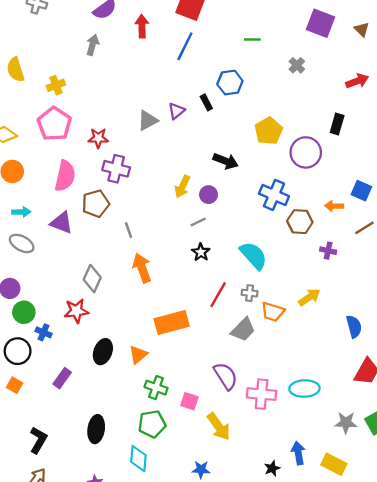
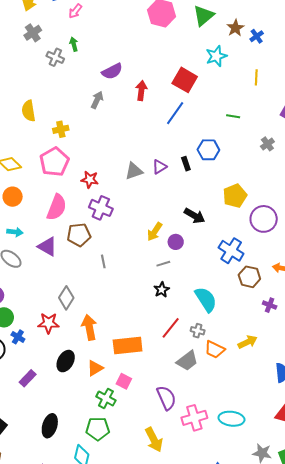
orange arrow: (142, 268) -> (89, 327), moved
pink cross: (262, 394) -> (194, 418), turned -30
pink square: (189, 401) -> (124, 381), moved

